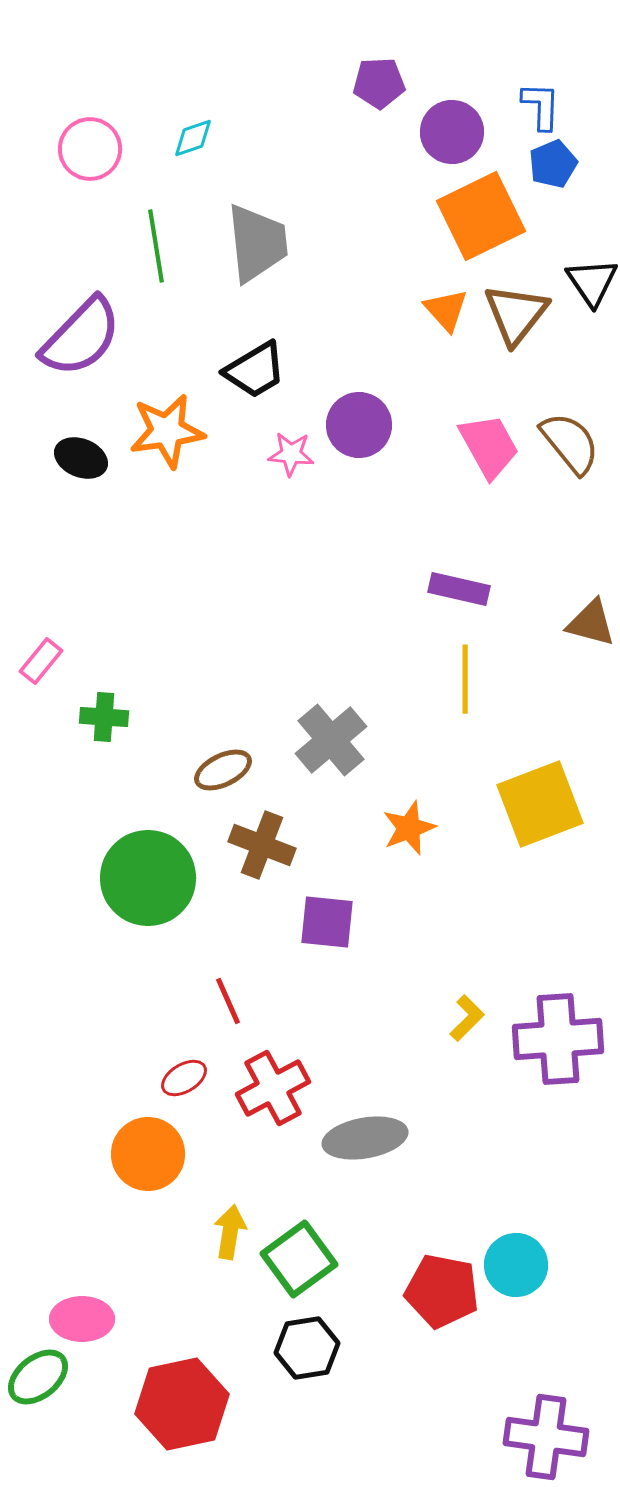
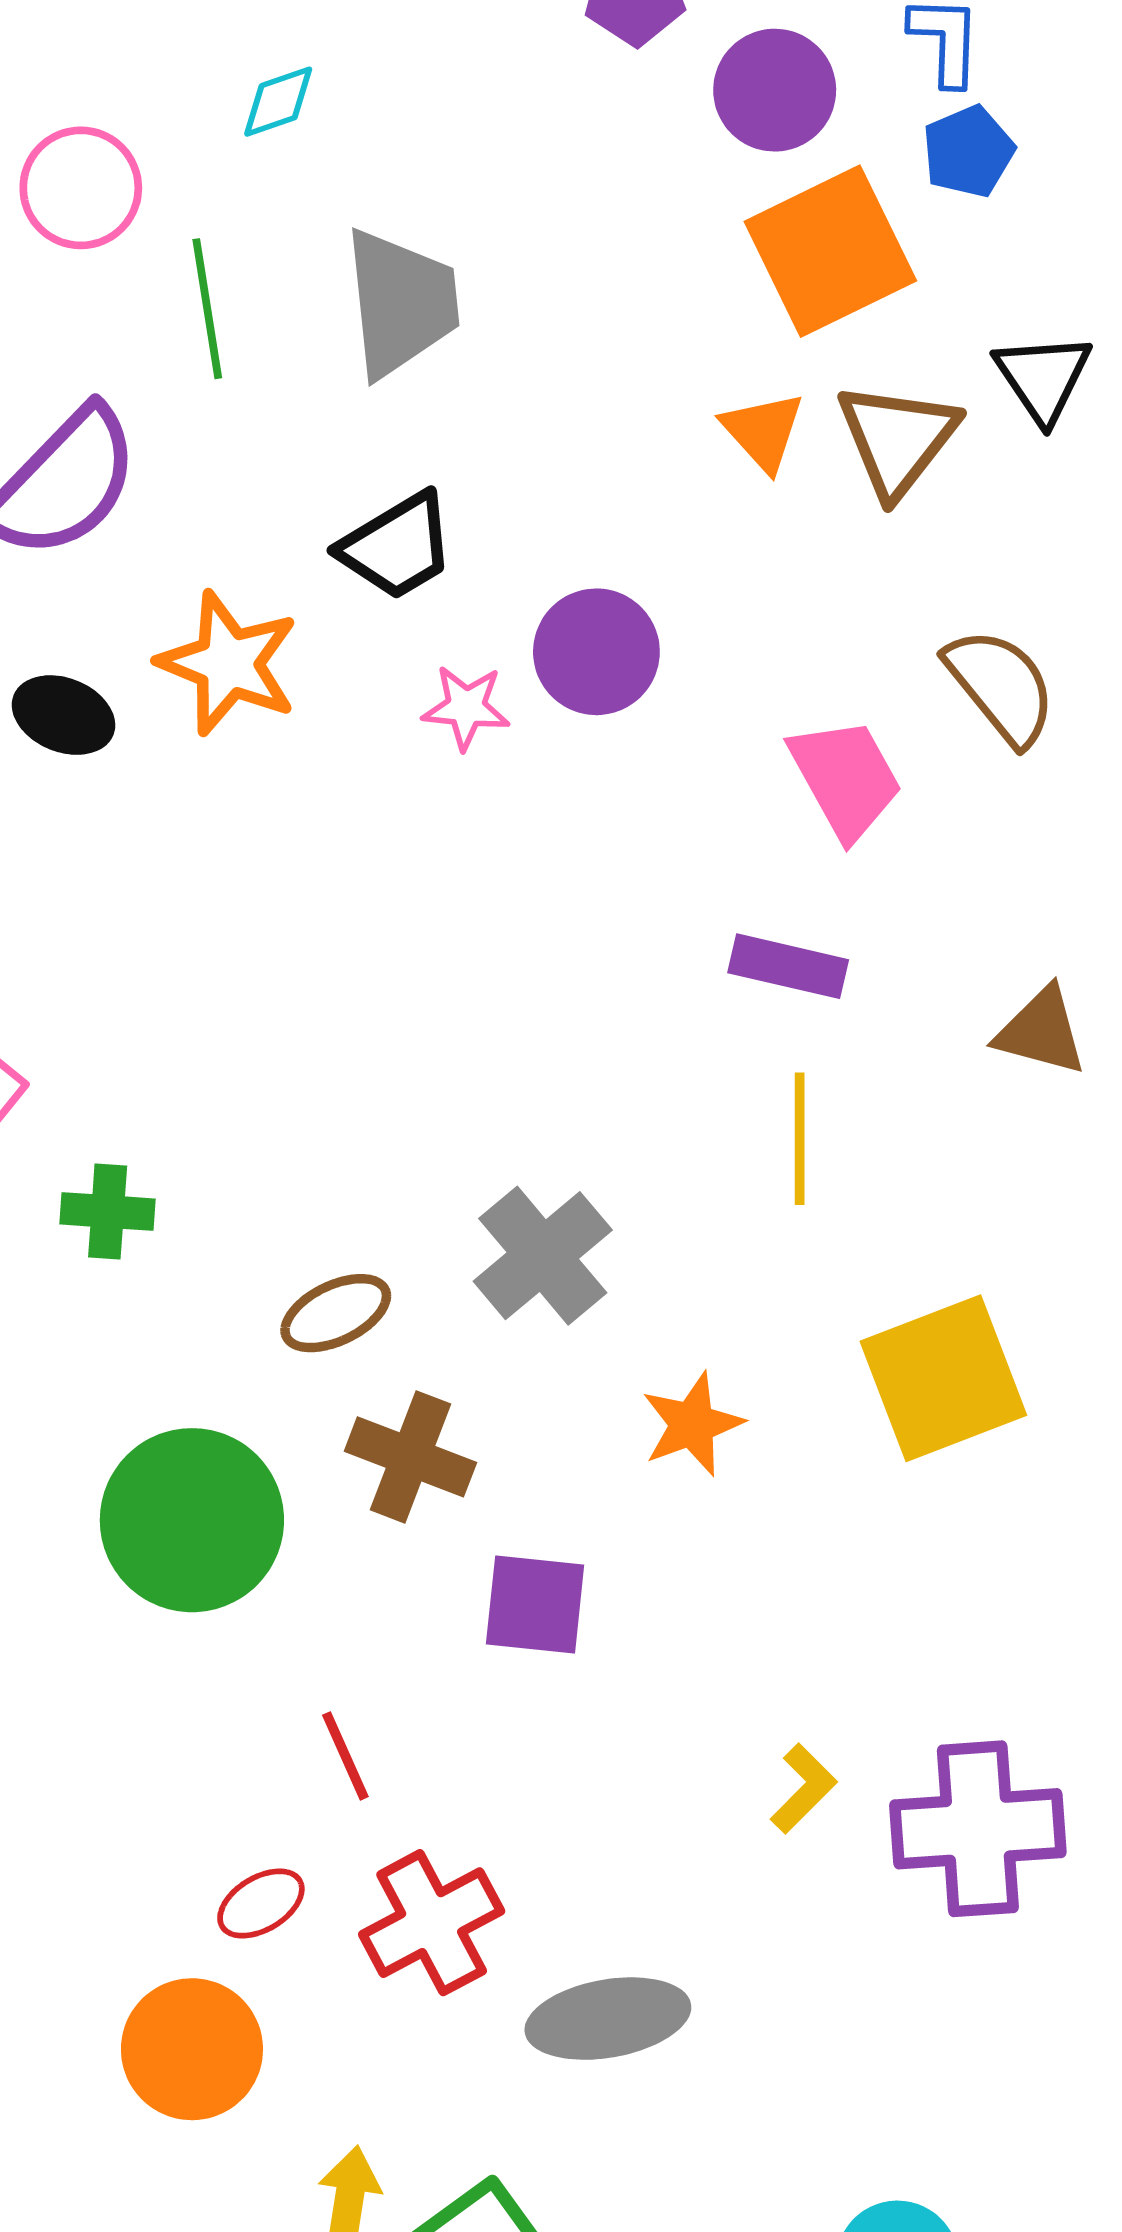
pink circle: (90, 149) -> (81, 188), moved
orange star: (167, 431) -> (228, 663), turned 30
pink trapezoid: (489, 446) -> (846, 778), moved

